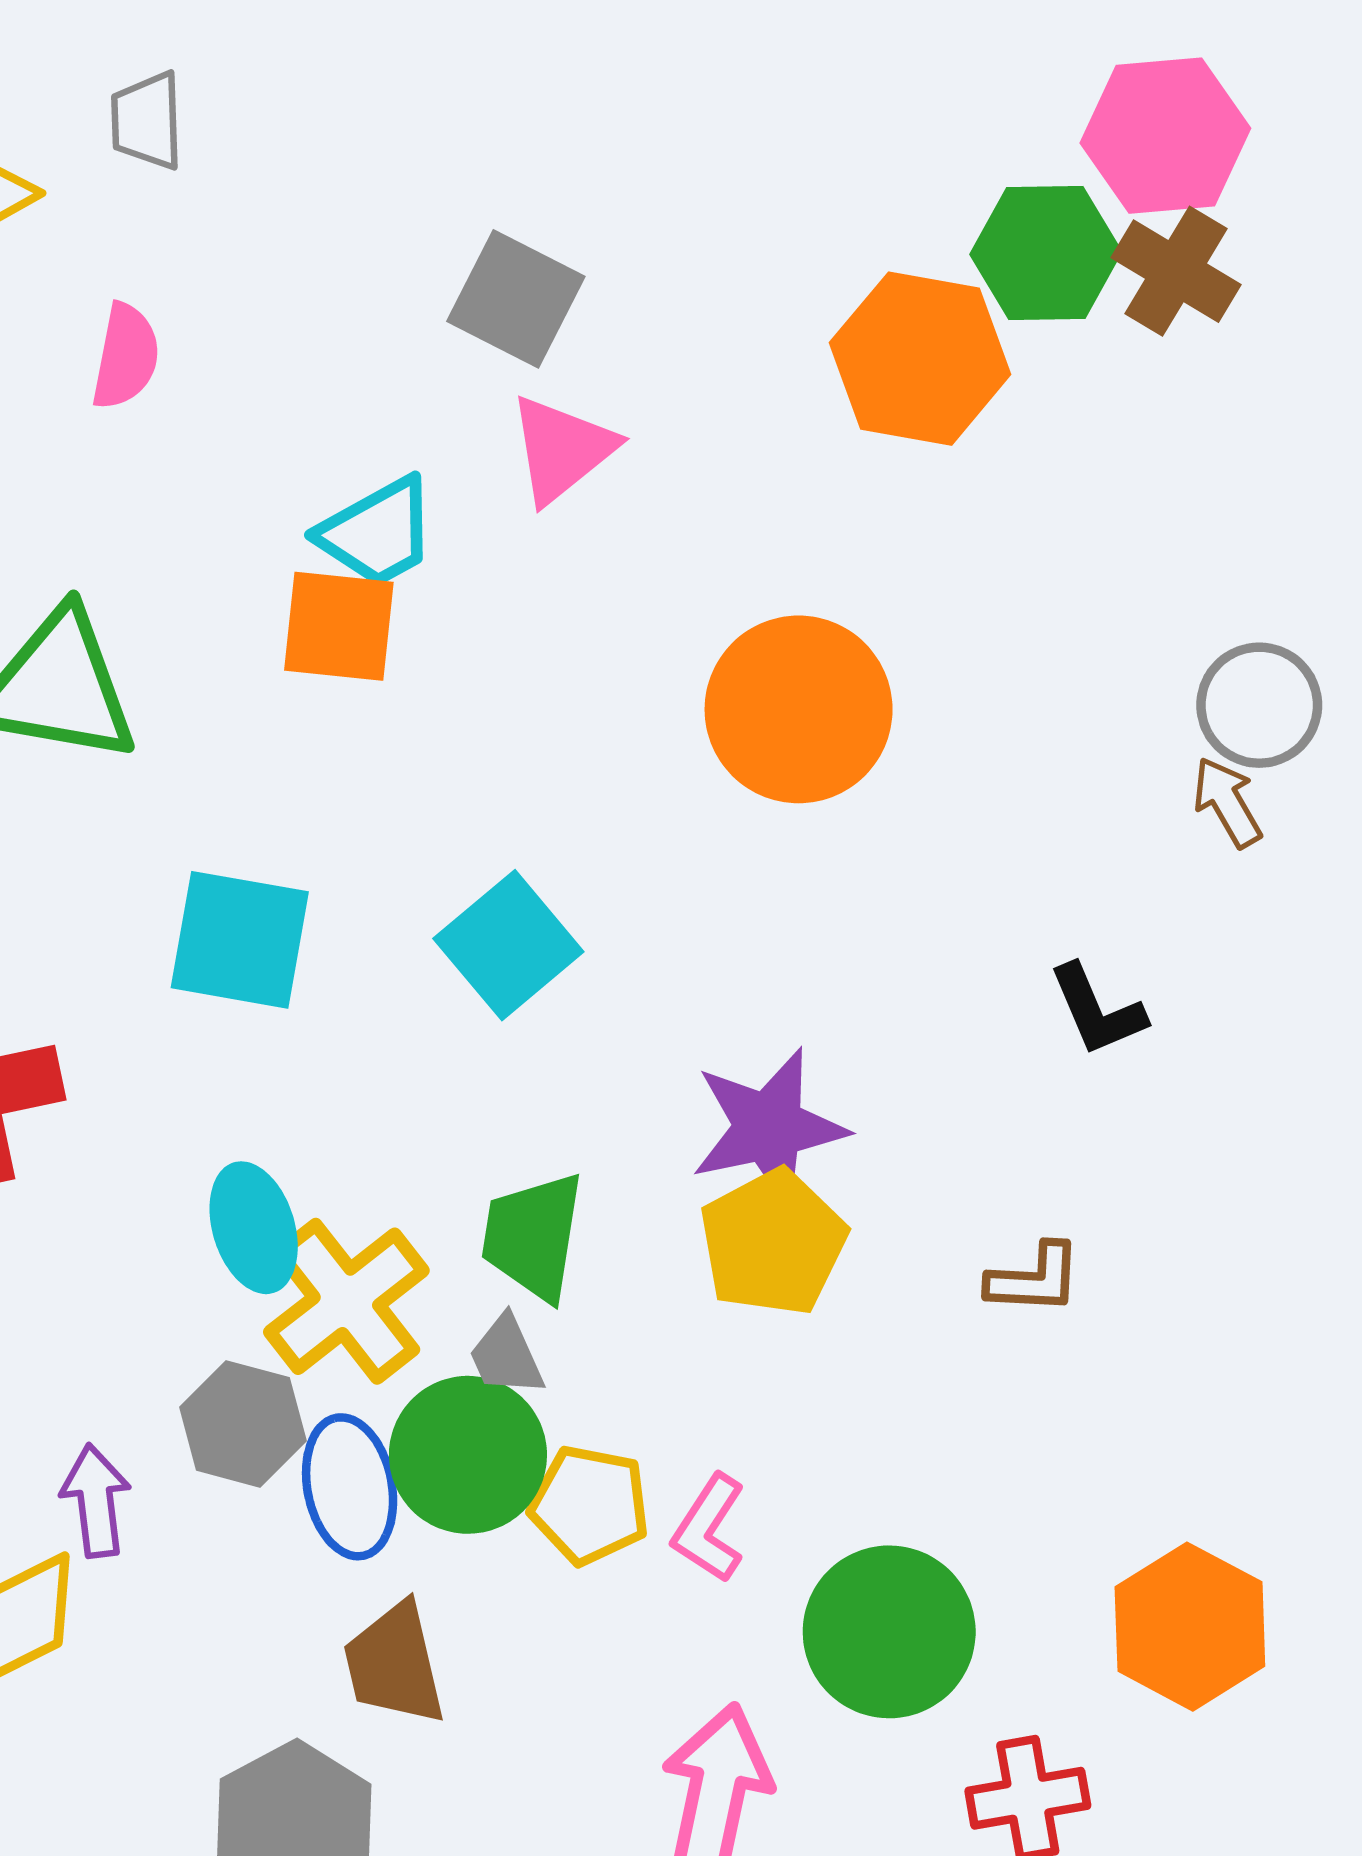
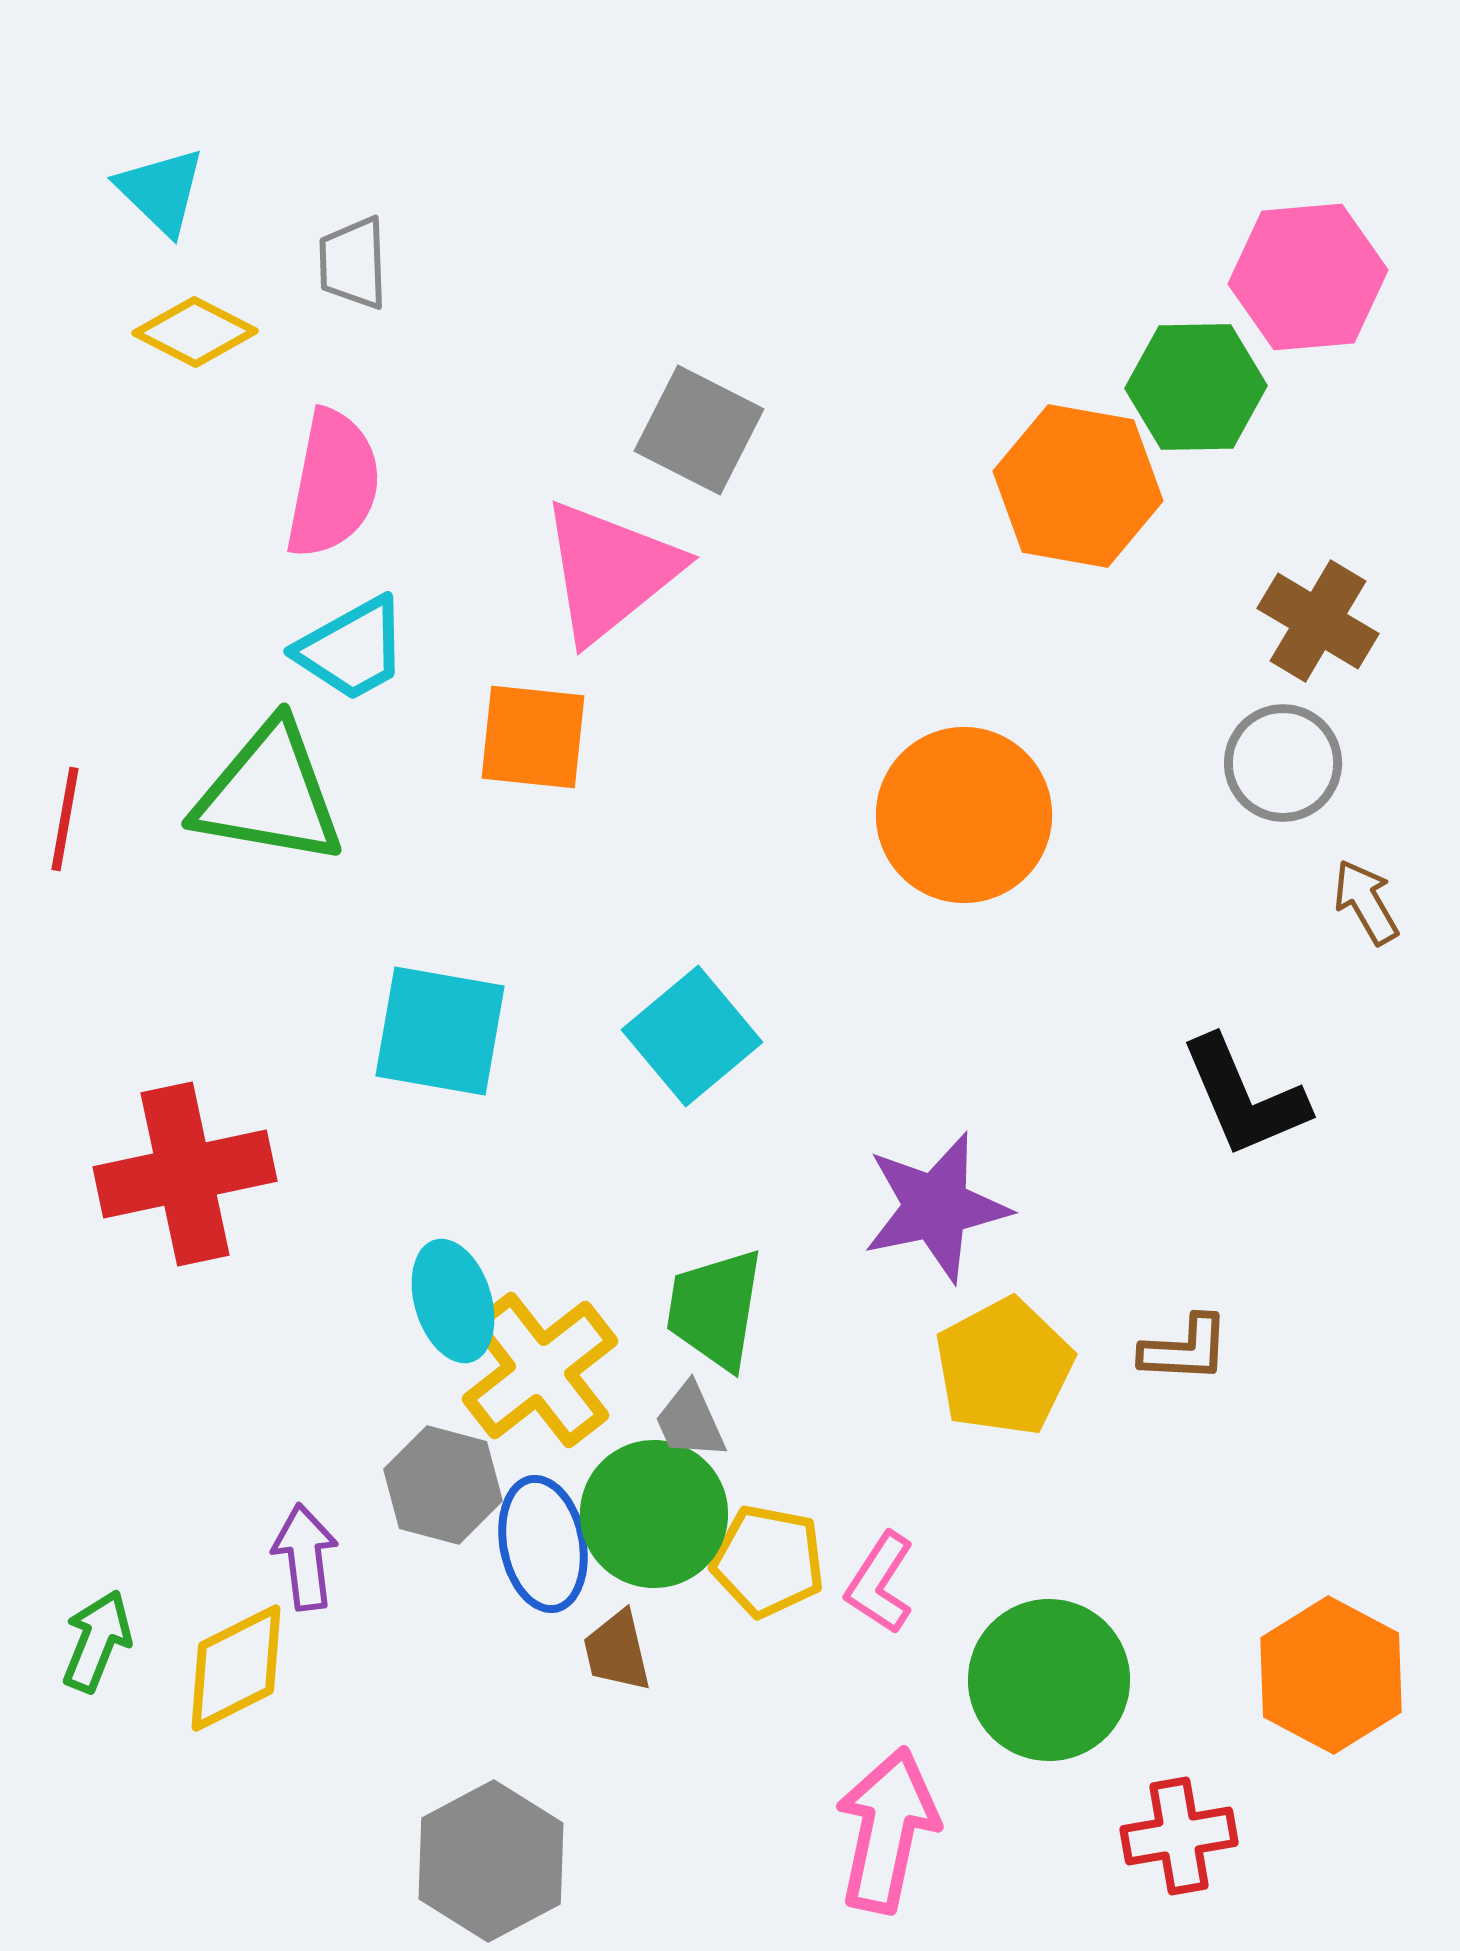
brown cross: (1176, 271) -> (1318, 621), moved
pink semicircle: (126, 356) -> (333, 484), size x1.5
pink triangle: (562, 449) -> (610, 571), moved, size x1.4
cyan trapezoid: (377, 532) -> (352, 649), moved
gray circle: (1259, 705) -> (1283, 763), moved
black L-shape: (1097, 1010) -> (1244, 1097), size x1.4
yellow pentagon: (773, 1243) -> (1004, 1367), moved
brown trapezoid: (394, 1664) -> (617, 1651), moved, size x0.7

